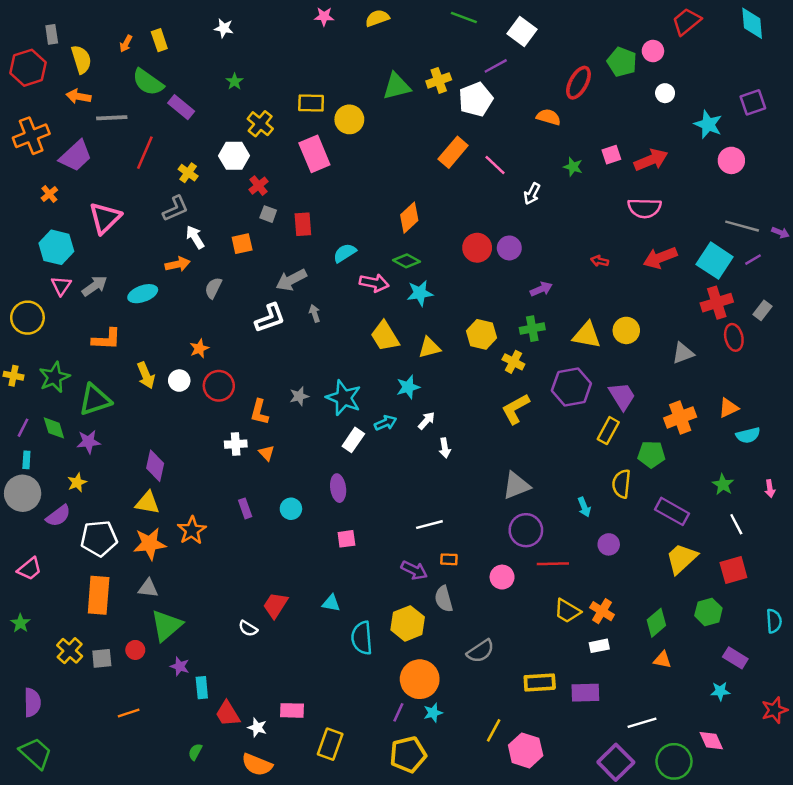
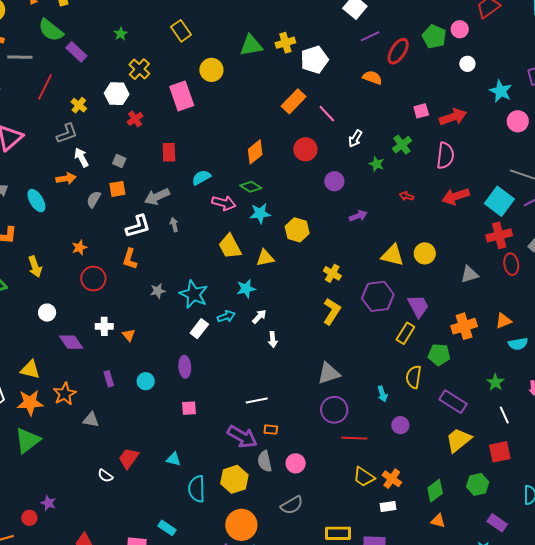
purple line: (496, 66) -> (370, 36), moved
yellow rectangle: (311, 103) -> (181, 31), moved, turned 50
green star: (573, 167) -> (377, 164), moved
pink semicircle: (644, 208) -> (445, 156), turned -88
gray square: (268, 214) -> (119, 161), moved
orange square: (242, 244) -> (117, 189), moved
red circle: (477, 248) -> (305, 149), moved
cyan ellipse: (143, 294) -> (36, 201), turned 75
green cross: (532, 329) -> (402, 145), moved, turned -30
yellow hexagon: (481, 334) -> (297, 230), moved
white circle: (179, 381) -> (47, 313), moved
yellow L-shape: (516, 409) -> (332, 311), turned 148
orange L-shape: (259, 412) -> (130, 259), moved
purple diamond: (155, 466) -> (71, 342), moved, turned -50
purple arrow: (414, 570) -> (242, 437), size x1.4
pink circle: (502, 577) -> (296, 463), moved
gray triangle: (148, 588) -> (91, 420), moved
green triangle: (166, 625) -> (28, 440), moved
red circle: (135, 650) -> (29, 518), moved
cyan rectangle: (202, 688) -> (167, 528), moved, turned -54

